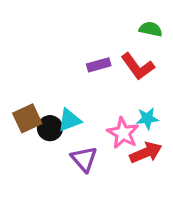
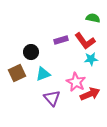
cyan star: (147, 118) -> (91, 59), moved
black circle: (50, 128) -> (31, 52), moved

